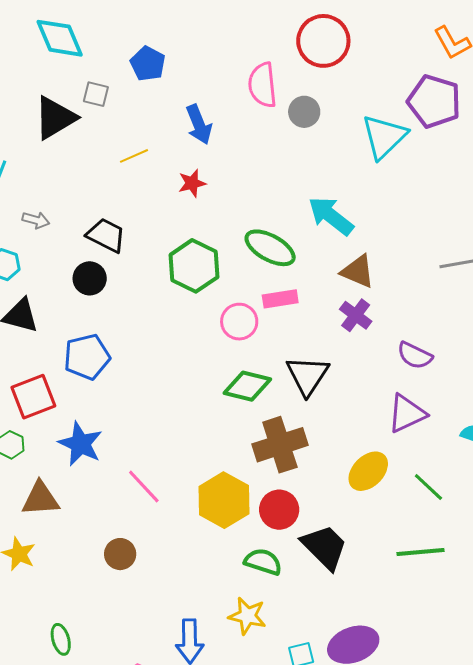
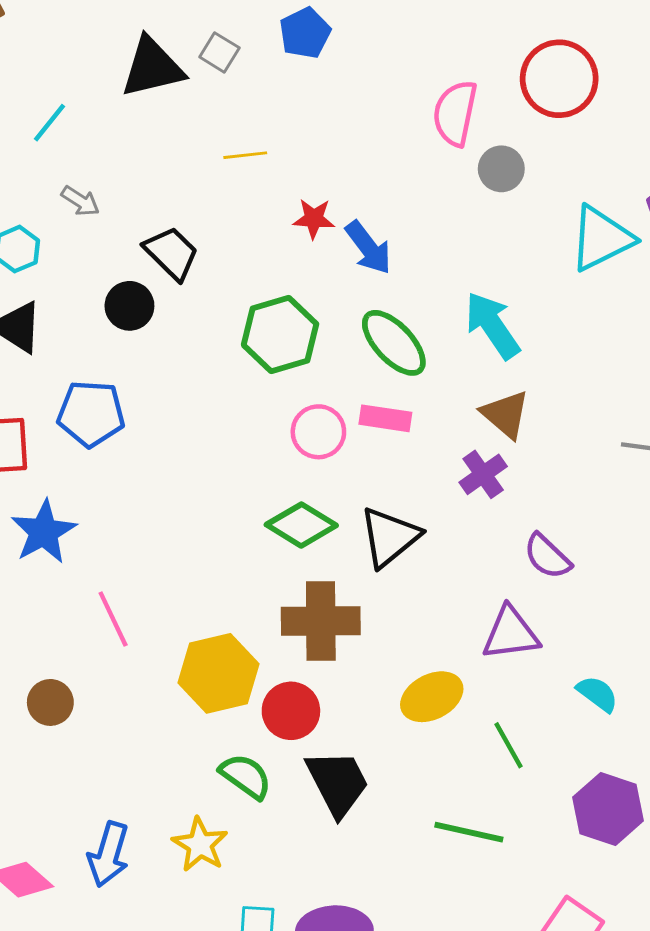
blue arrow: (199, 124) -> (368, 248), moved, turned -33

